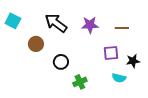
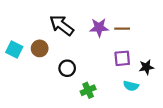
cyan square: (13, 21) -> (14, 50), moved
brown line: (122, 28) -> (122, 29), moved

